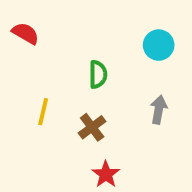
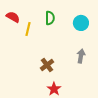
green semicircle: (98, 74) -> (50, 18), moved
yellow line: (43, 112) -> (28, 29), moved

